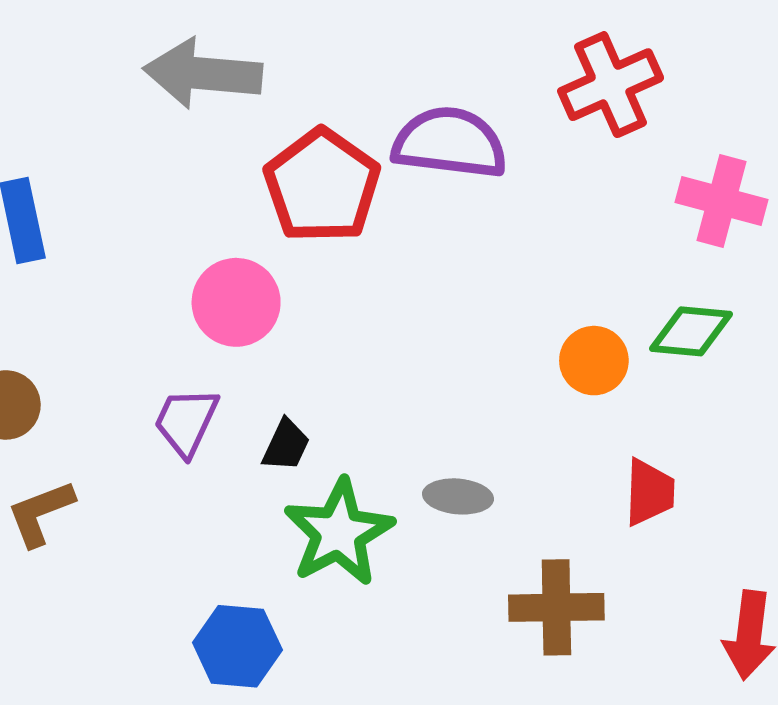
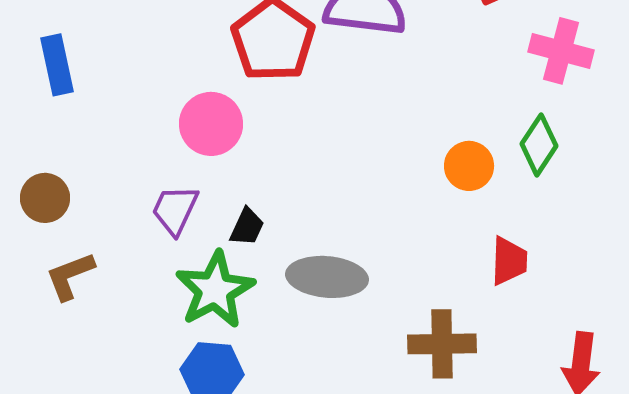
green diamond: (691, 331) -> (539, 145), turned -62
gray ellipse: (458, 496) -> (327, 277), moved, size x1.6
green star: (339, 533) -> (215, 290), moved

